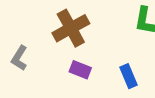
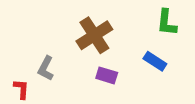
blue rectangle: (128, 76) -> (155, 61), moved, turned -30

